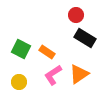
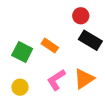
orange rectangle: (47, 52) -> (50, 46), moved

